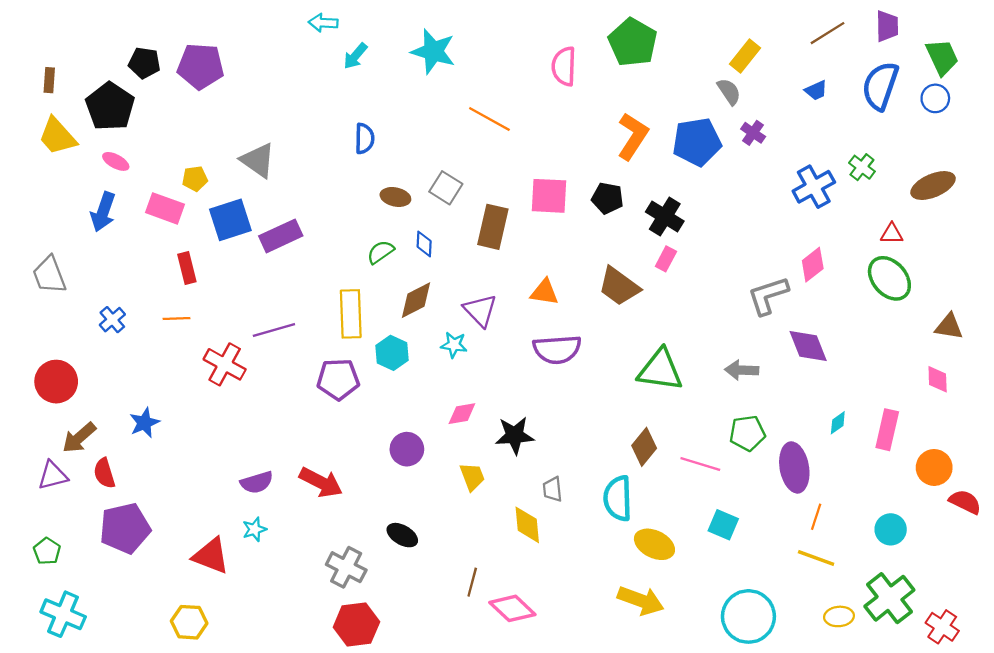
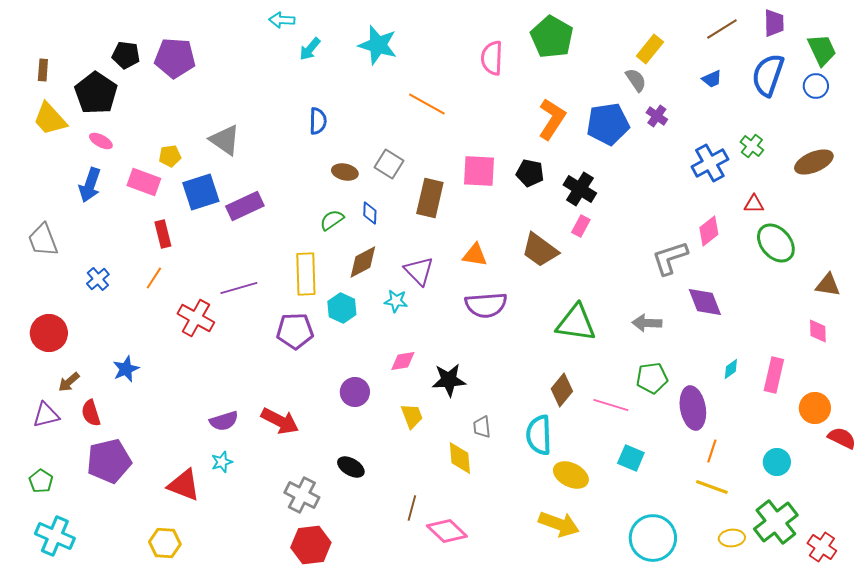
red triangle: (892, 234) -> (754, 204), moved
orange line: (177, 318) -> (154, 278), turned -55
brown arrow: (79, 438) -> (69, 382), size x0.7

